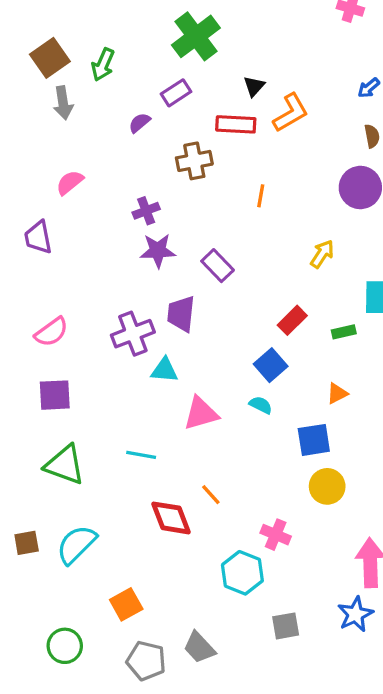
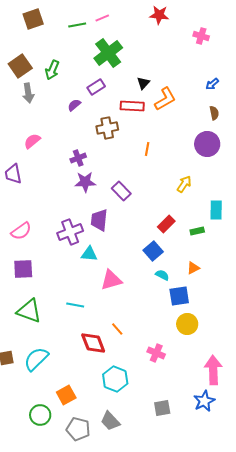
cyan semicircle: (261, 405) -> (162, 275), moved
cyan hexagon: (242, 573) -> (115, 379), moved
green circle: (65, 646) -> (40, 415), moved

